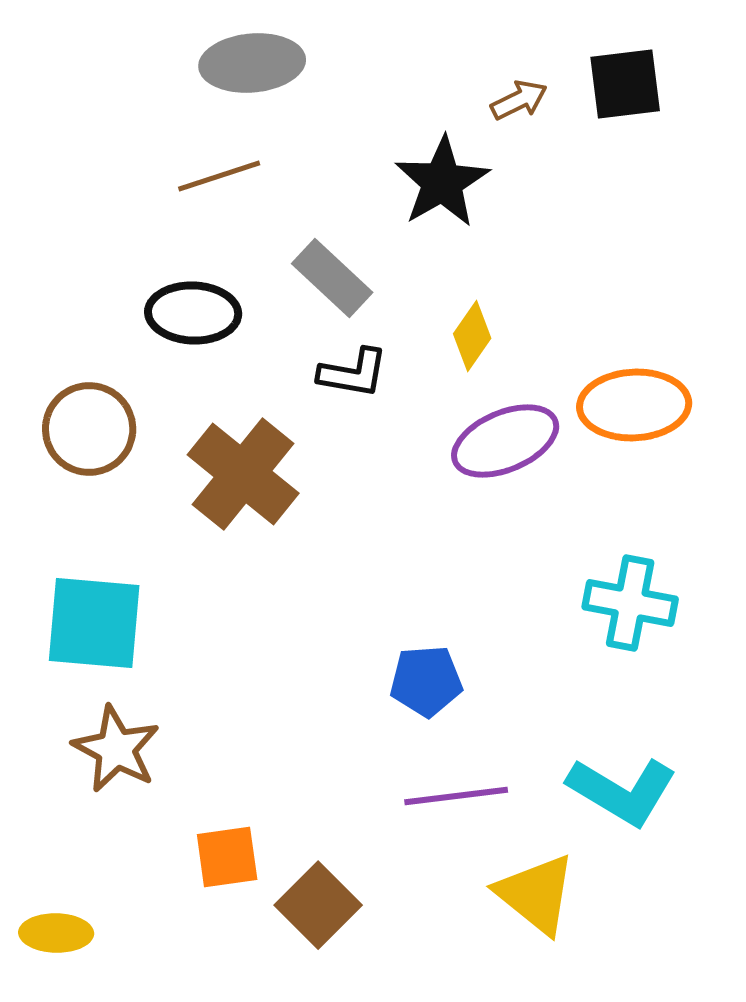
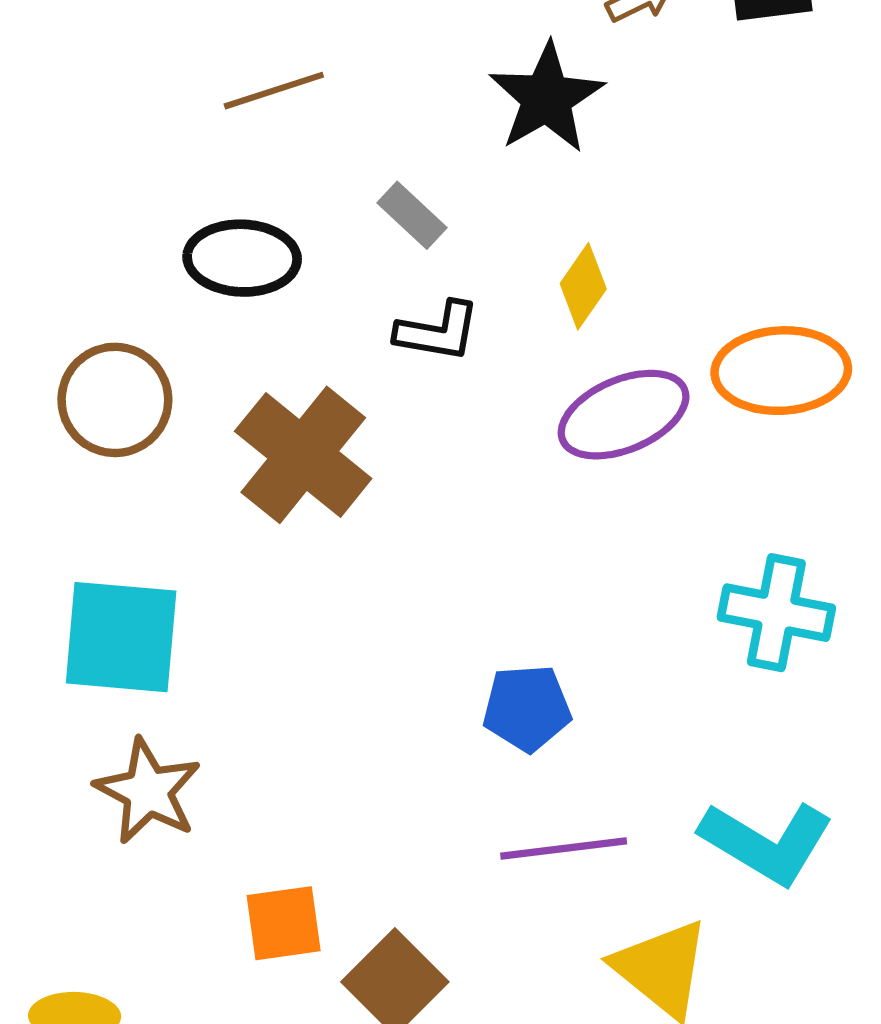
gray rectangle: (332, 278) -> (412, 215), size x0.7

